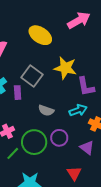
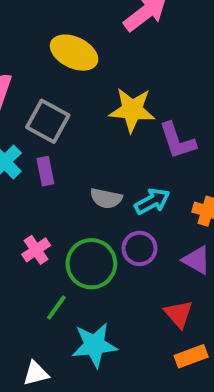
gray square: (32, 76) -> (48, 121), moved
cyan arrow: (78, 110) -> (152, 201), moved
green line: (13, 153) -> (56, 307), moved

